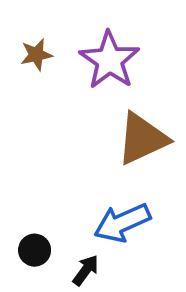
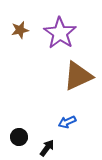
blue arrow: (122, 223) -> (67, 122), size x0.6

